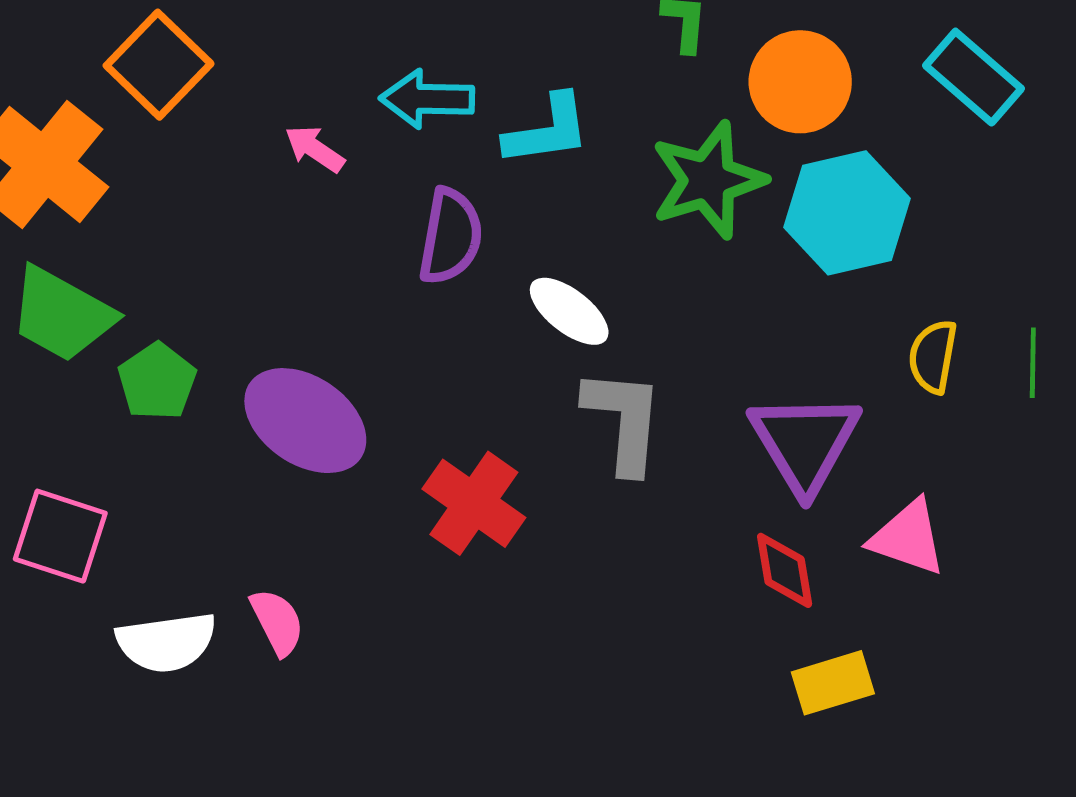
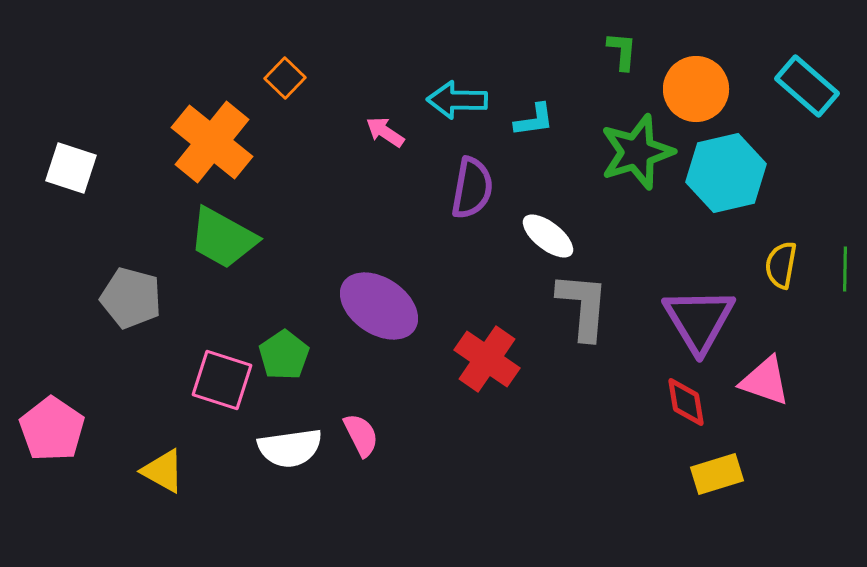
orange square: (159, 65) -> (285, 78), size x0.6
cyan L-shape: (547, 130) -> (534, 120), size x0.7
green pentagon: (157, 382) -> (284, 355), moved

